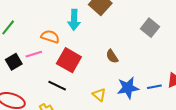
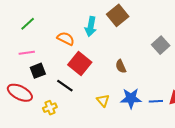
pink line: (34, 54) -> (27, 53), moved
black square: (14, 62) -> (38, 71), moved

